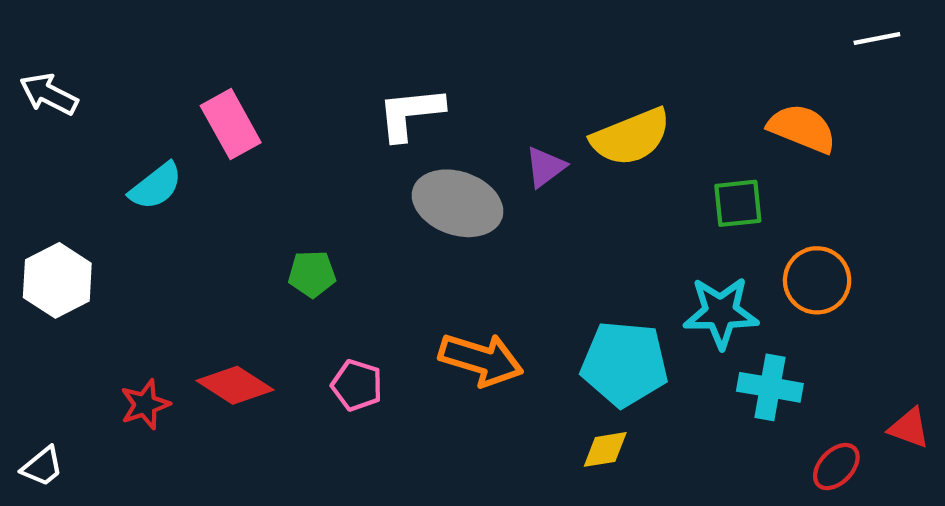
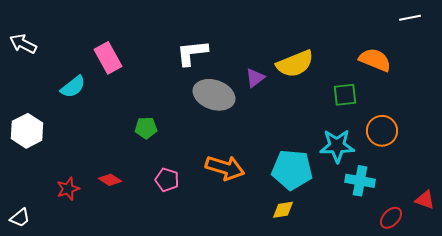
red diamond: (235, 385) -> (110, 180), size x0.7

